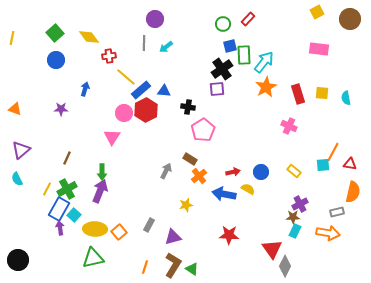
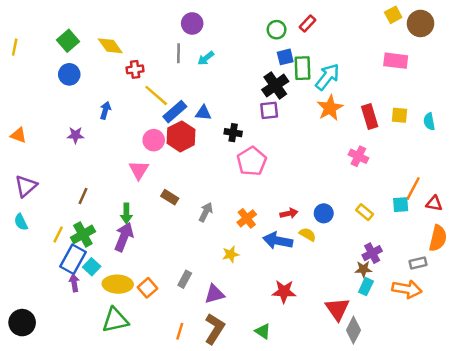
brown circle: (350, 19) -> (421, 23), moved
brown rectangle: (190, 159) -> (170, 197), moved
green triangle: (192, 269) -> (263, 331), moved

